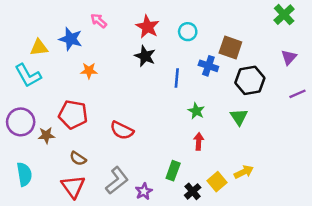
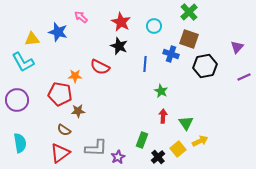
green cross: (284, 15) -> (189, 12), moved
orange star: (89, 71) -> (75, 76), moved
green triangle: (239, 117) -> (186, 123), moved
red semicircle: (122, 130) -> (100, 67), moved
brown star: (46, 135) -> (78, 111), moved
gray L-shape: (117, 180) -> (96, 148), turned 40
red triangle: (73, 187) -> (60, 153), turned 30

